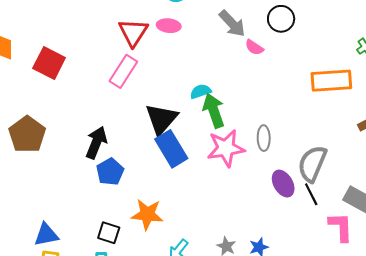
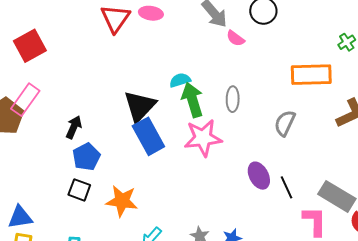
red square: (49, 63) -> (30, 46), turned 32
pink rectangle: (123, 71) -> (25, 100), moved
gray ellipse: (264, 138) -> (233, 99), moved
black arrow: (96, 143) -> (74, 127), size x0.7
gray semicircle: (312, 164) -> (285, 123), moved, size x0.7
black square: (109, 233) -> (79, 190), moved

